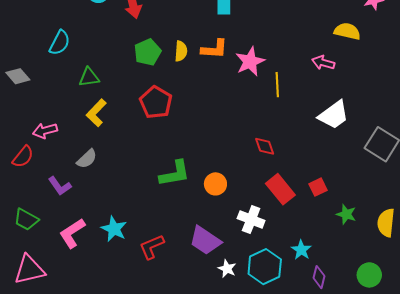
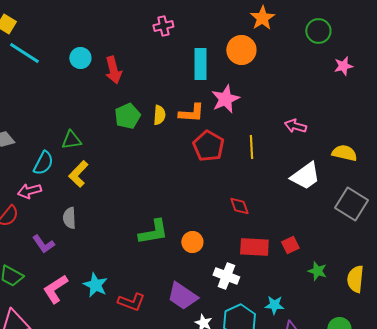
yellow semicircle: (347, 31) -> (344, 153), moved
cyan semicircle: (60, 43) -> (43, 163), moved
pink star: (250, 62) -> (225, 99), moved
red pentagon: (156, 102) -> (208, 146), moved
gray semicircle: (87, 159) -> (69, 218), turned 130
red rectangle: (280, 189) -> (254, 247), turned -48
red L-shape: (152, 247) -> (131, 302), turned -136
cyan star: (301, 250) -> (274, 305), turned -30

